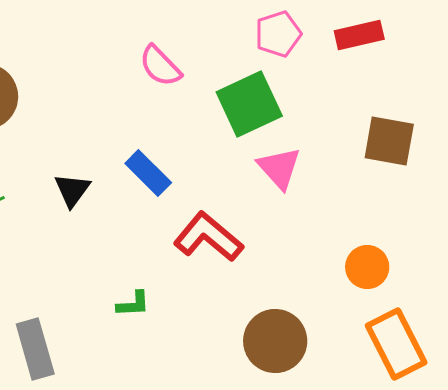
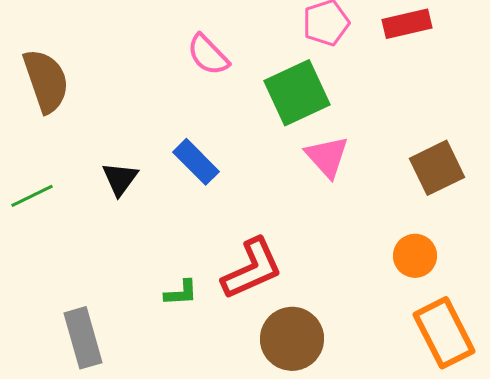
brown square: (389, 141) -> (437, 168), moved, turned -36
red L-shape: (208, 237) -> (252, 269), moved, turned 116
brown circle: (275, 341) -> (292, 339), moved

